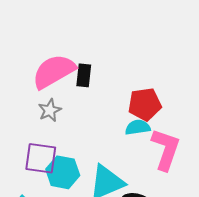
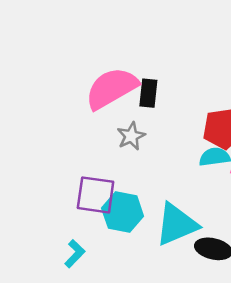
gray star: (50, 110) -> (131, 136), moved

